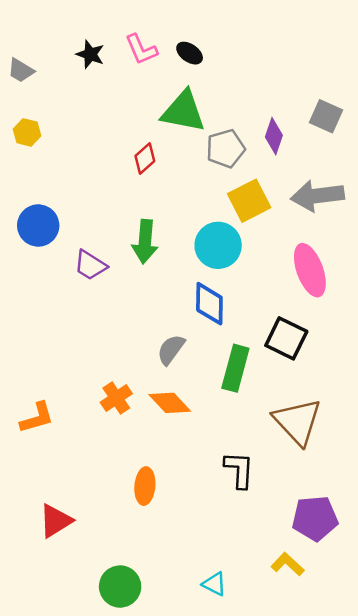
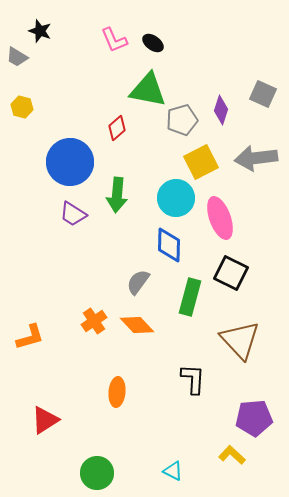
black star: (90, 54) -> (40, 31), moved
blue circle: (38, 226) -> (70, 162), moved, size x1.4
pink ellipse: (310, 270) -> (220, 218), moved

